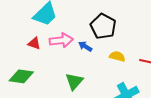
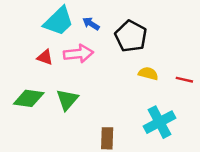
blue arrow: (85, 46) -> (91, 24), moved
green triangle: (74, 81) -> (67, 100), moved

